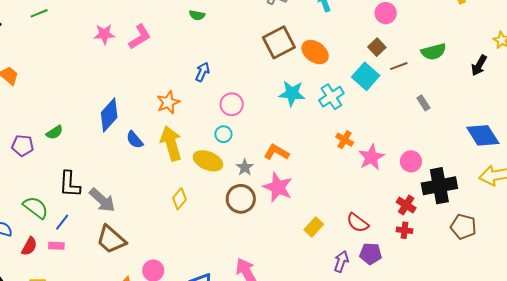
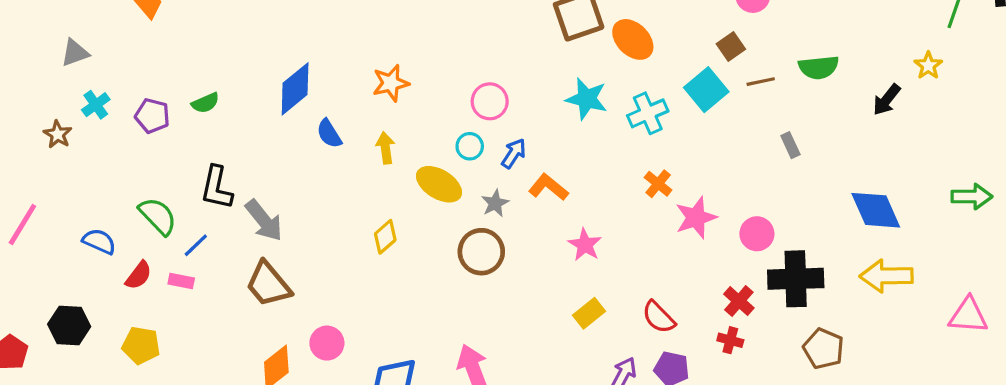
blue arrow: (202, 72) -> (514, 153), moved
yellow arrow: (171, 143) -> (385, 148), size x0.6
pink star: (278, 187) -> (585, 245), moved, size x0.7

